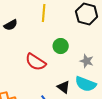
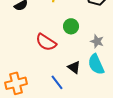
cyan semicircle: (86, 84) -> (96, 64), turned 45

